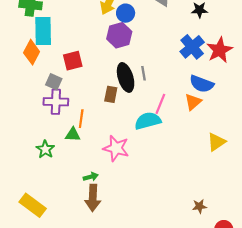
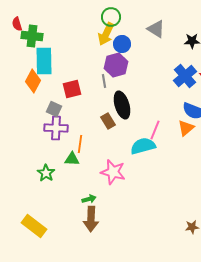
gray line: (144, 73) -> (104, 81), moved
brown rectangle: (111, 94) -> (108, 121), turned -42

